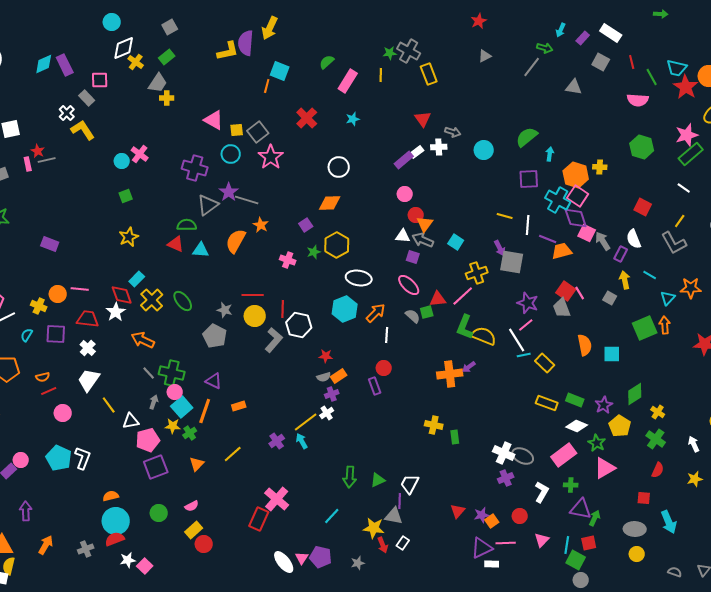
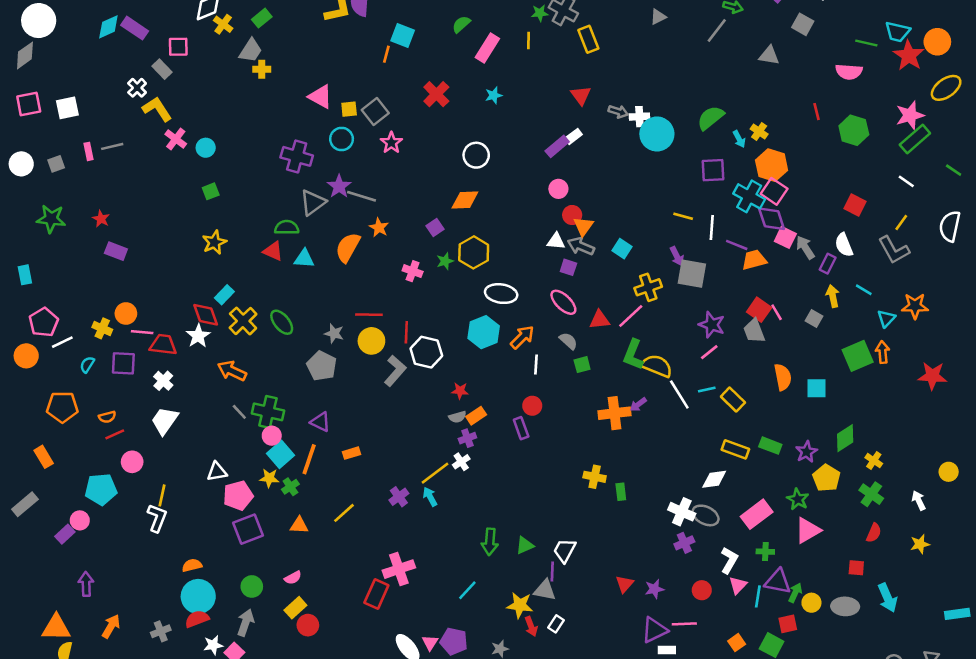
red line: (632, 62) -> (816, 112), moved
purple rectangle: (65, 65) -> (135, 28), turned -30
green line: (652, 77) -> (866, 43), turned -48
white cross: (439, 147) -> (639, 117), moved
cyan circle: (484, 150) -> (657, 134), size x1.4
red star: (38, 151) -> (101, 219), moved
pink cross: (140, 154) -> (176, 139), moved
cyan arrow: (550, 154) -> (739, 139), turned 144
pink star: (271, 157) -> (391, 143), size x0.7
yellow cross: (600, 167) -> (759, 131), moved, turned 32
pink line: (80, 289) -> (142, 332), moved
green square: (427, 312) -> (582, 365), moved
white line: (517, 340) -> (679, 395), moved
gray arrow: (154, 402) -> (246, 623), moved, size x1.5
yellow line: (109, 405) -> (162, 495), moved, turned 48
white diamond: (577, 426) -> (714, 479), moved, turned -30
cyan pentagon: (59, 458) -> (101, 489), moved, turned -30
orange triangle: (197, 464) -> (299, 525), turned 49
pink cross: (277, 499) -> (399, 569), turned 30
orange square: (492, 521) -> (737, 643), moved
pink triangle: (542, 540) -> (738, 585), moved
cyan line: (567, 545) -> (758, 596), moved
yellow circle: (637, 554) -> (811, 603), moved

